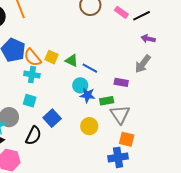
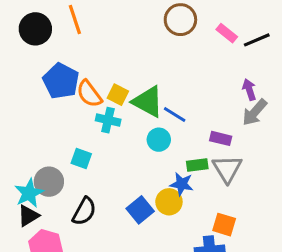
purple arrow: (148, 39) -> (249, 90), moved, turned 56
green triangle: (72, 61) -> (148, 102), size x1.6
cyan cross: (32, 75) -> (108, 120), moved
blue star: (87, 95) -> (182, 184), moved
gray triangle: (120, 114) -> (227, 169), moved
blue square: (52, 118) -> (140, 210), moved

